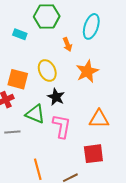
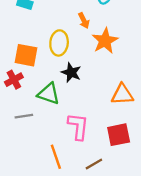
orange arrow: (67, 44) -> (84, 21), moved
yellow ellipse: (47, 71) -> (59, 43), turned 35
pink L-shape: (62, 126) -> (78, 126), moved

